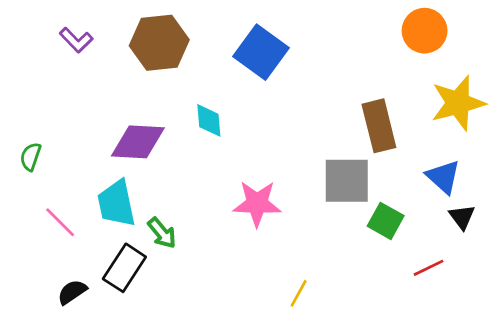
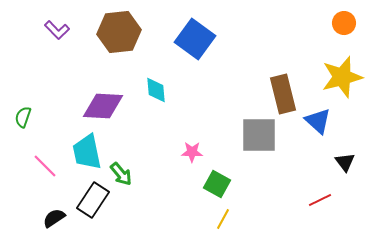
orange circle: (425, 31) -> (344, 23), moved, size x0.7
blue triangle: (443, 177) -> (318, 121), moved
pink star: (257, 204) -> (192, 152), size x0.6
green square: (386, 221) -> (217, 184), moved

